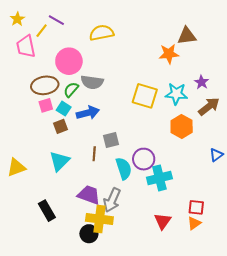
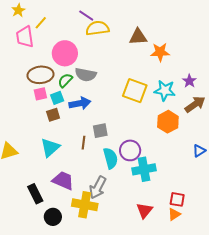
purple line: (56, 20) -> (86, 16), moved
brown triangle: (187, 36) -> (138, 37), moved
cyan square: (64, 109) -> (57, 98), turned 32
purple trapezoid: (89, 195) -> (63, 180), moved
black circle: (89, 234) -> (53, 217), moved

